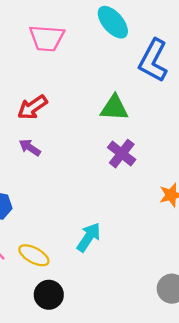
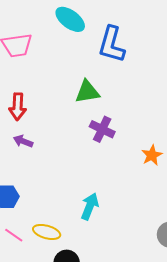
red arrow: (32, 107) -> (18, 107), turned -40

